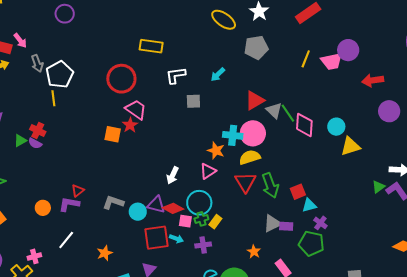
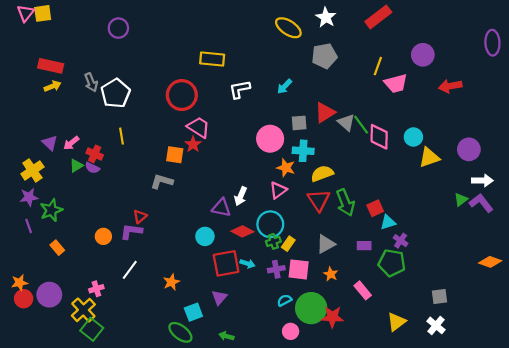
pink arrow: (20, 40) -> (71, 143), moved, turned 91
pink trapezoid: (332, 61) -> (396, 83), moved
yellow line: (53, 98) -> (122, 136), moved
gray square: (193, 101) -> (299, 123), moved
purple circle: (389, 111) -> (469, 149), moved
pink circle: (253, 133) -> (270, 139), moved
gray L-shape: (113, 202) -> (162, 181), moved
purple triangle: (156, 205) -> (221, 208), moved
pink square: (185, 221) -> (299, 269), moved, size x1.5
gray triangle: (272, 223) -> (326, 244), moved

